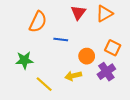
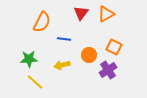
yellow arrow: (73, 76) -> (62, 65), moved
yellow line: (44, 84) -> (35, 82), moved

